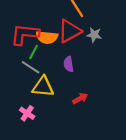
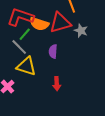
red arrow: (80, 98) -> (57, 84), turned 104

